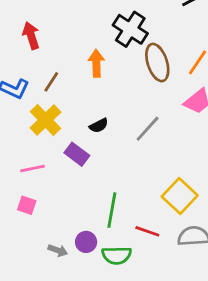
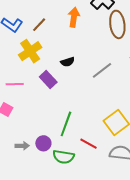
gray arrow: (58, 250) -> (22, 146), turned -32

